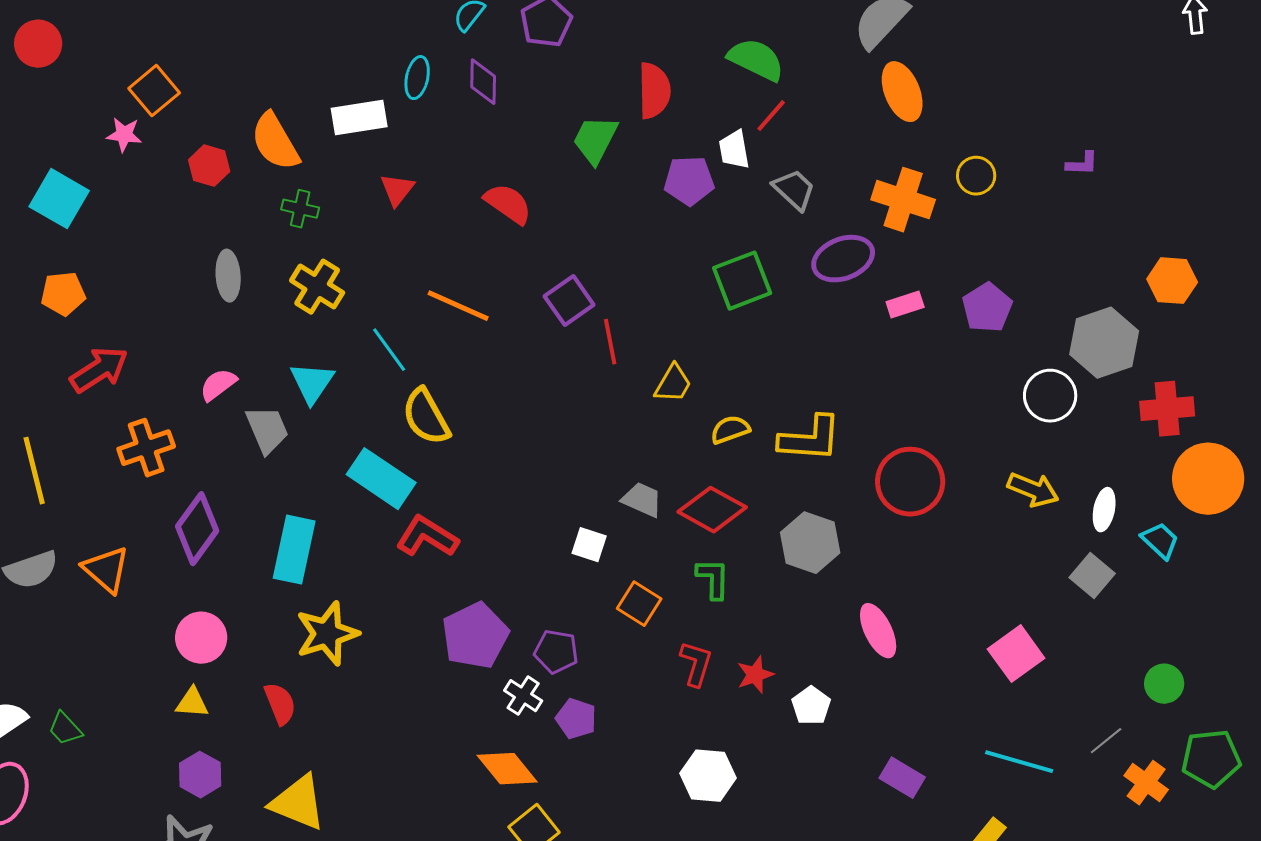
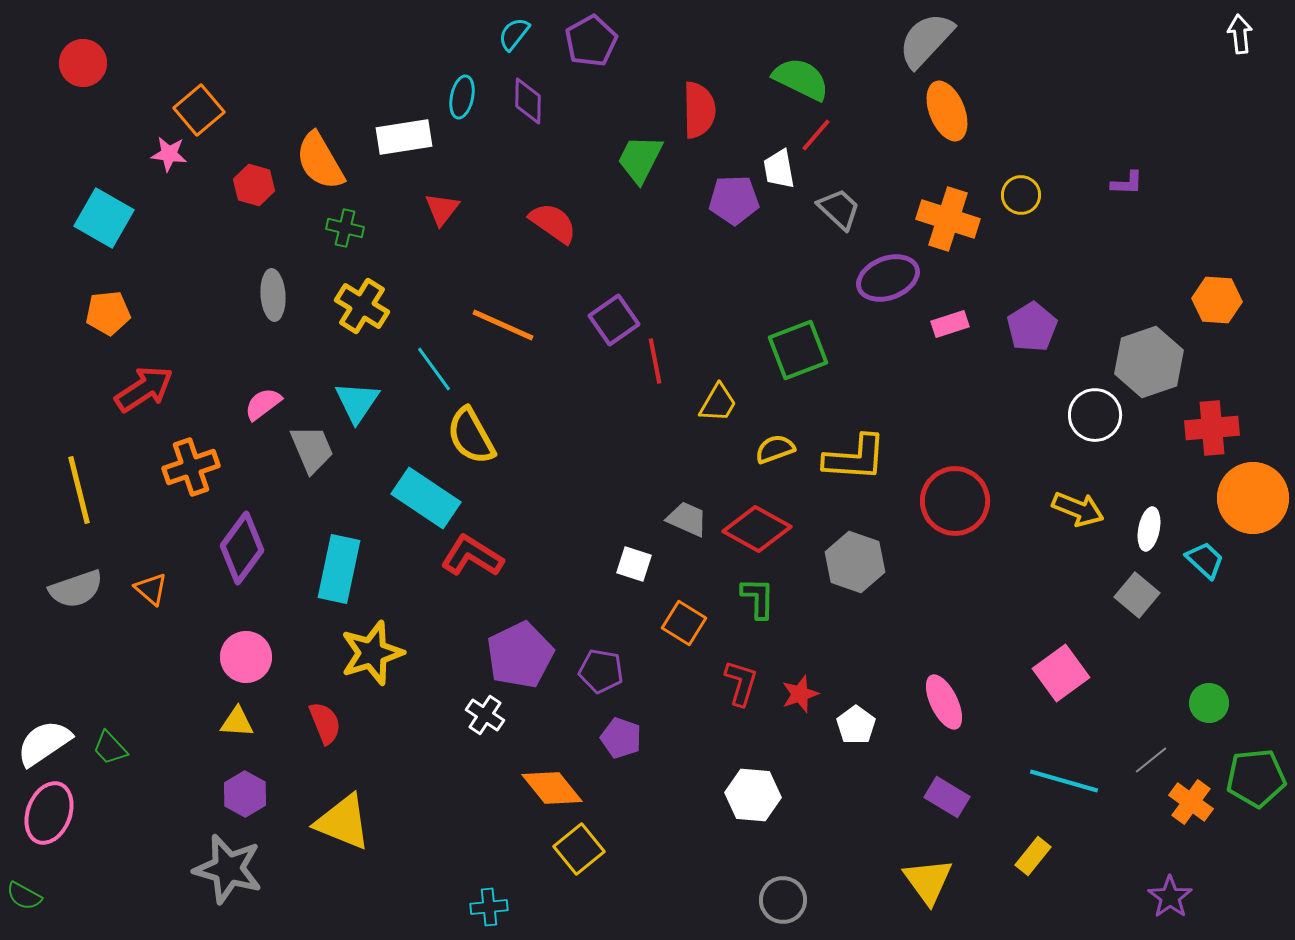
green square: (742, 281) -> (798, 350), moved
orange triangle: (106, 570) -> (151, 589), size x0.7
pink ellipse: (878, 631) -> (944, 702), moved
white cross: (523, 696) -> (485, 715), moved

